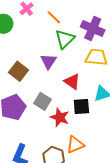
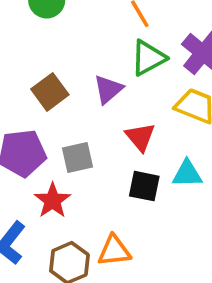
gray square: (42, 101) -> (78, 158), turned 30
red star: (60, 117) -> (53, 201), moved

